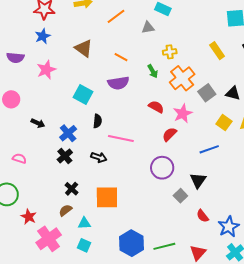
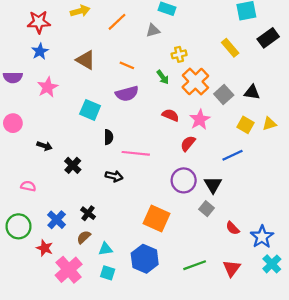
blue cross: (68, 133) -> (57, 220), moved
black cross: (65, 156) -> (73, 165), moved
black triangle: (198, 180) -> (213, 185), moved
orange square: (107, 197) -> (157, 218), moved, turned 30
blue hexagon: (132, 243) -> (145, 259), moved

